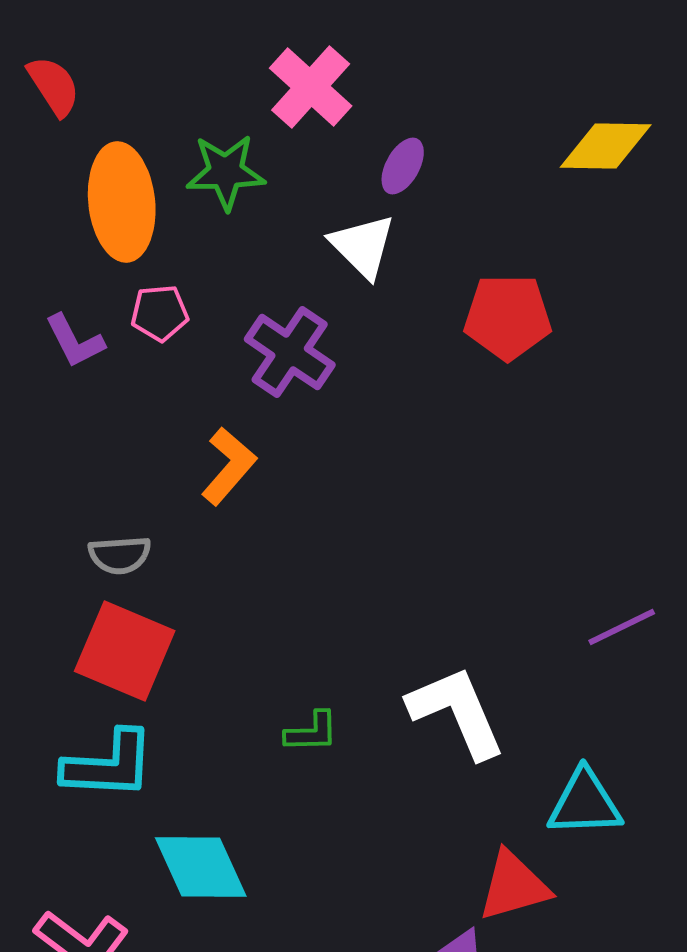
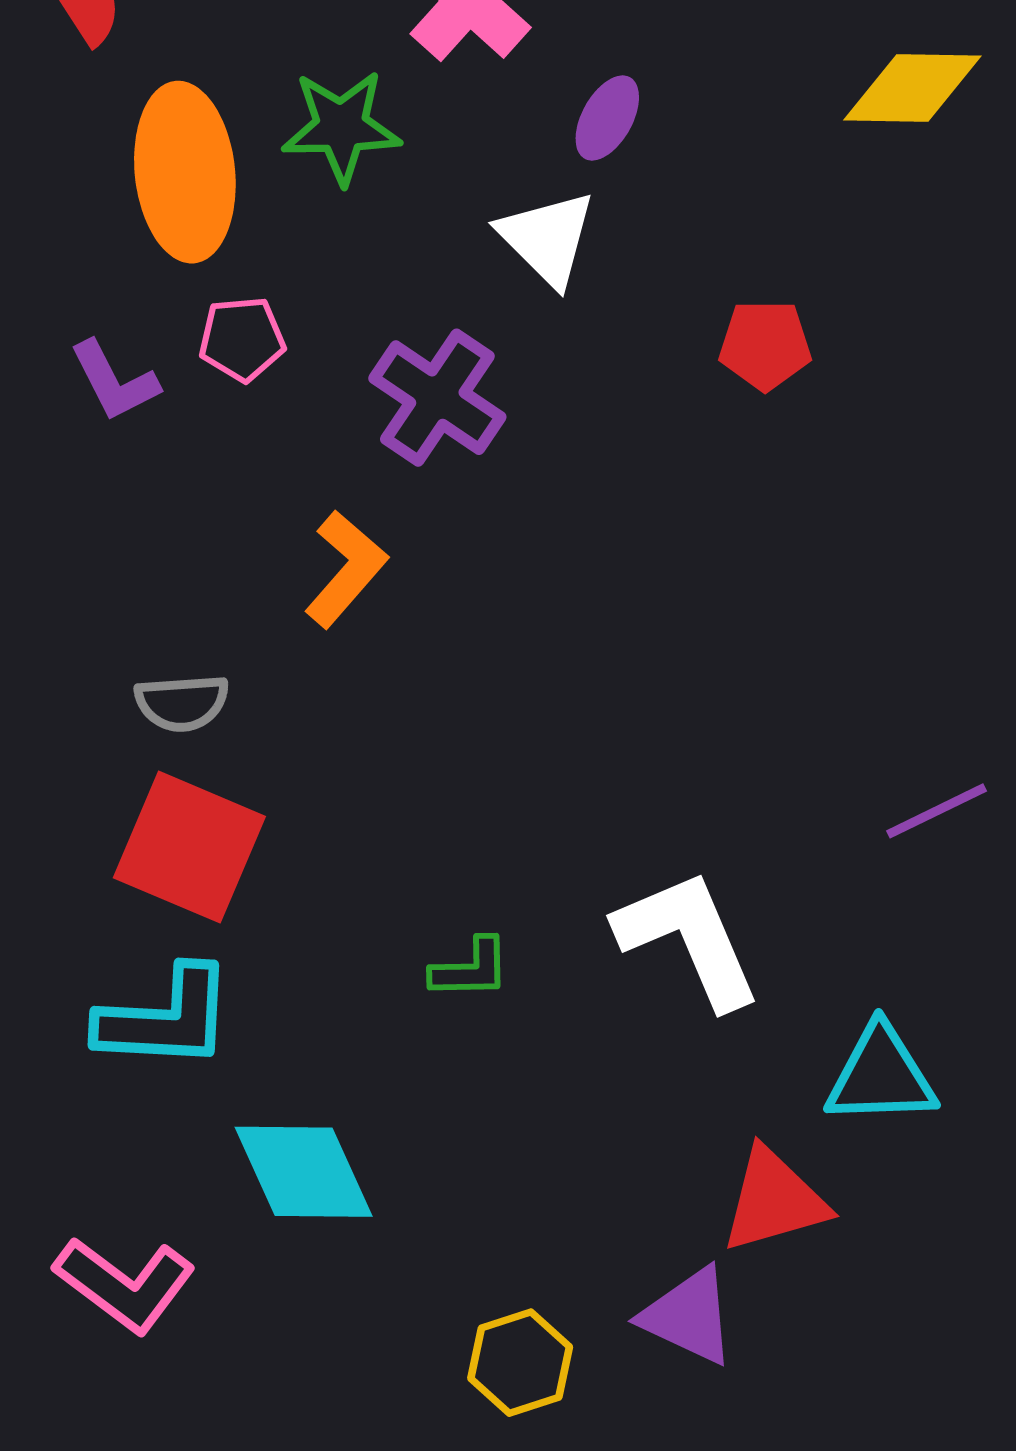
red pentagon: (508, 317) -> (765, 345), size x0.7

